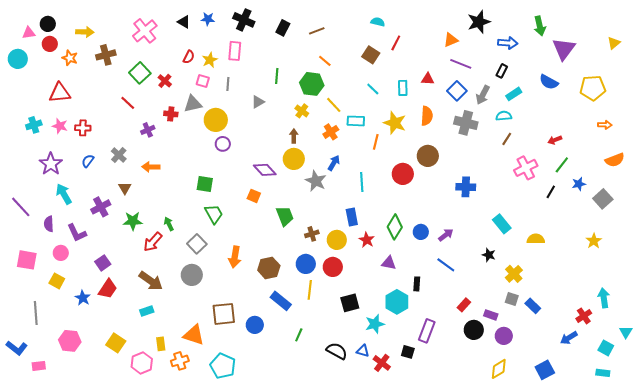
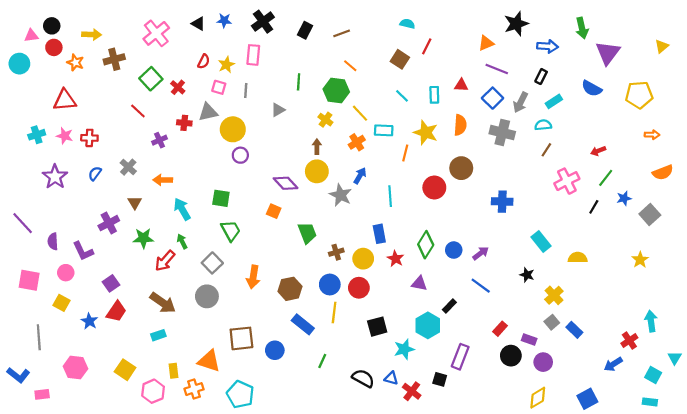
black cross: (244, 20) -> (263, 22), turned 30
cyan arrow: (64, 194) -> (182, 209), moved
black rectangle: (417, 284) -> (449, 306), turned 40
gray square: (512, 299) -> (552, 322), turned 32

